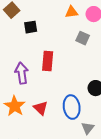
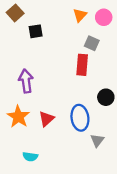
orange triangle: (72, 12) -> (80, 15), turned -40
red rectangle: (48, 61) -> (82, 65), moved
red triangle: (41, 108) -> (46, 119), turned 35

